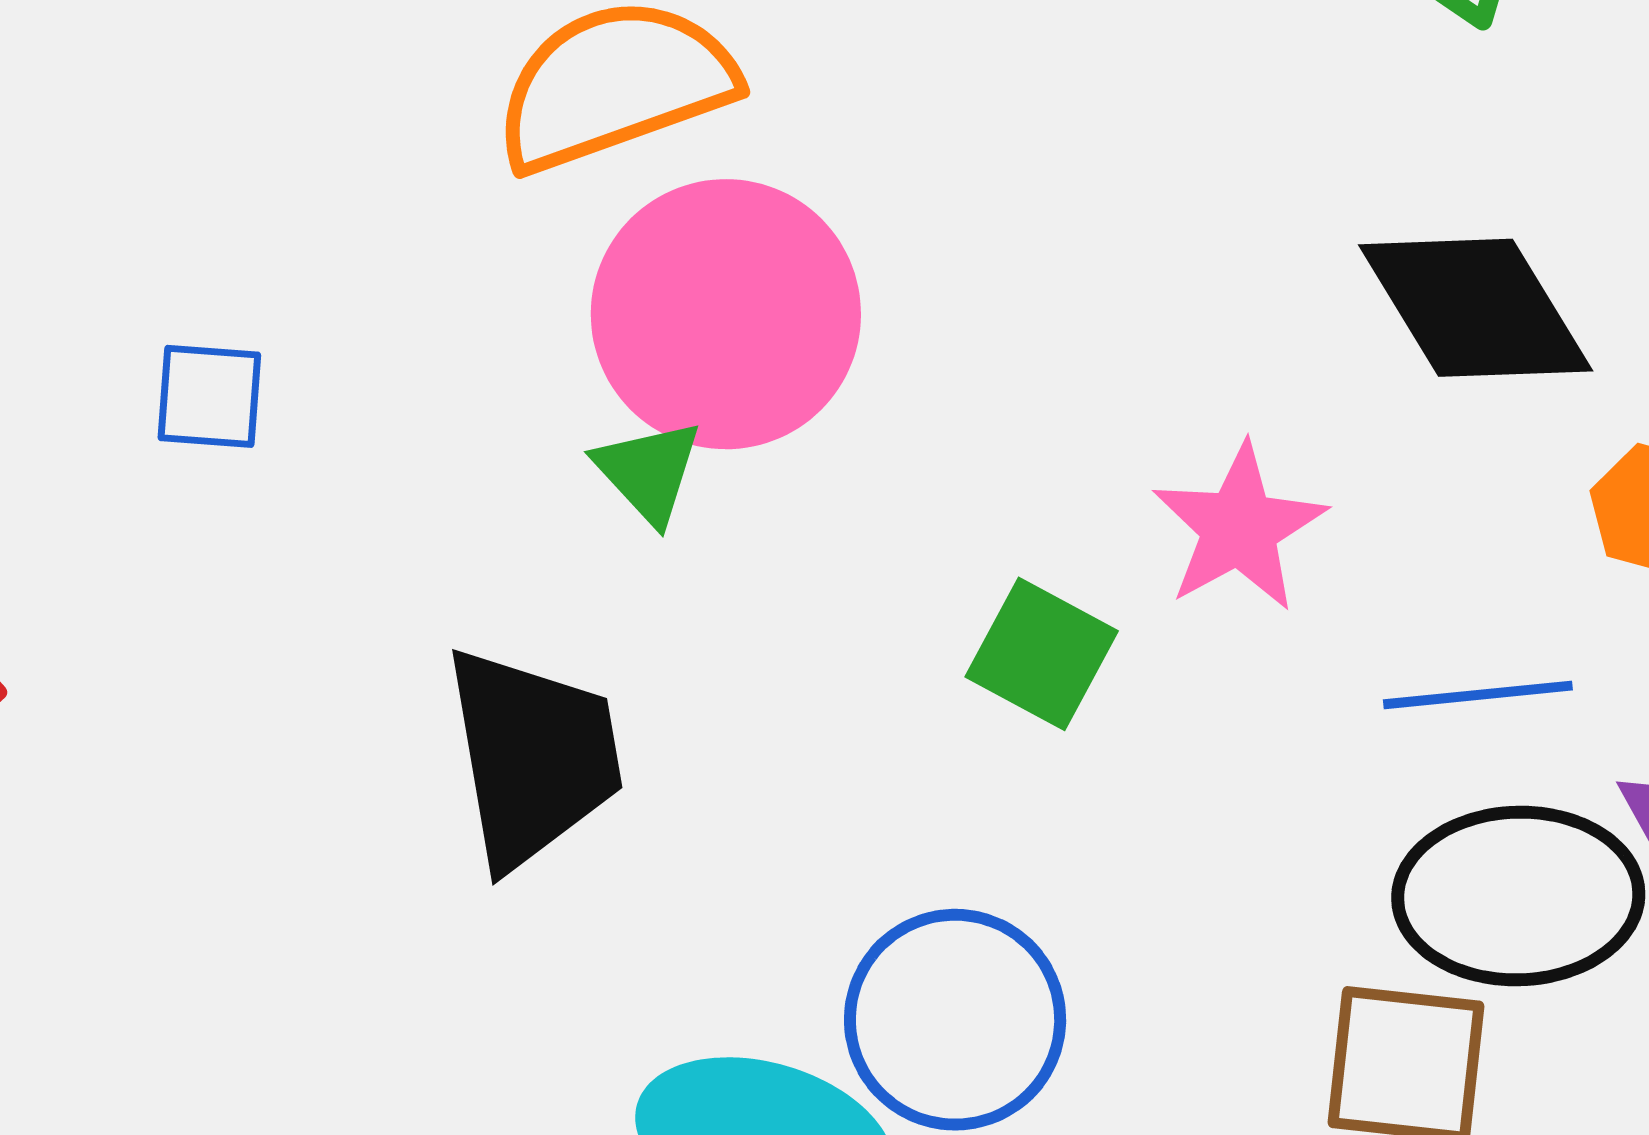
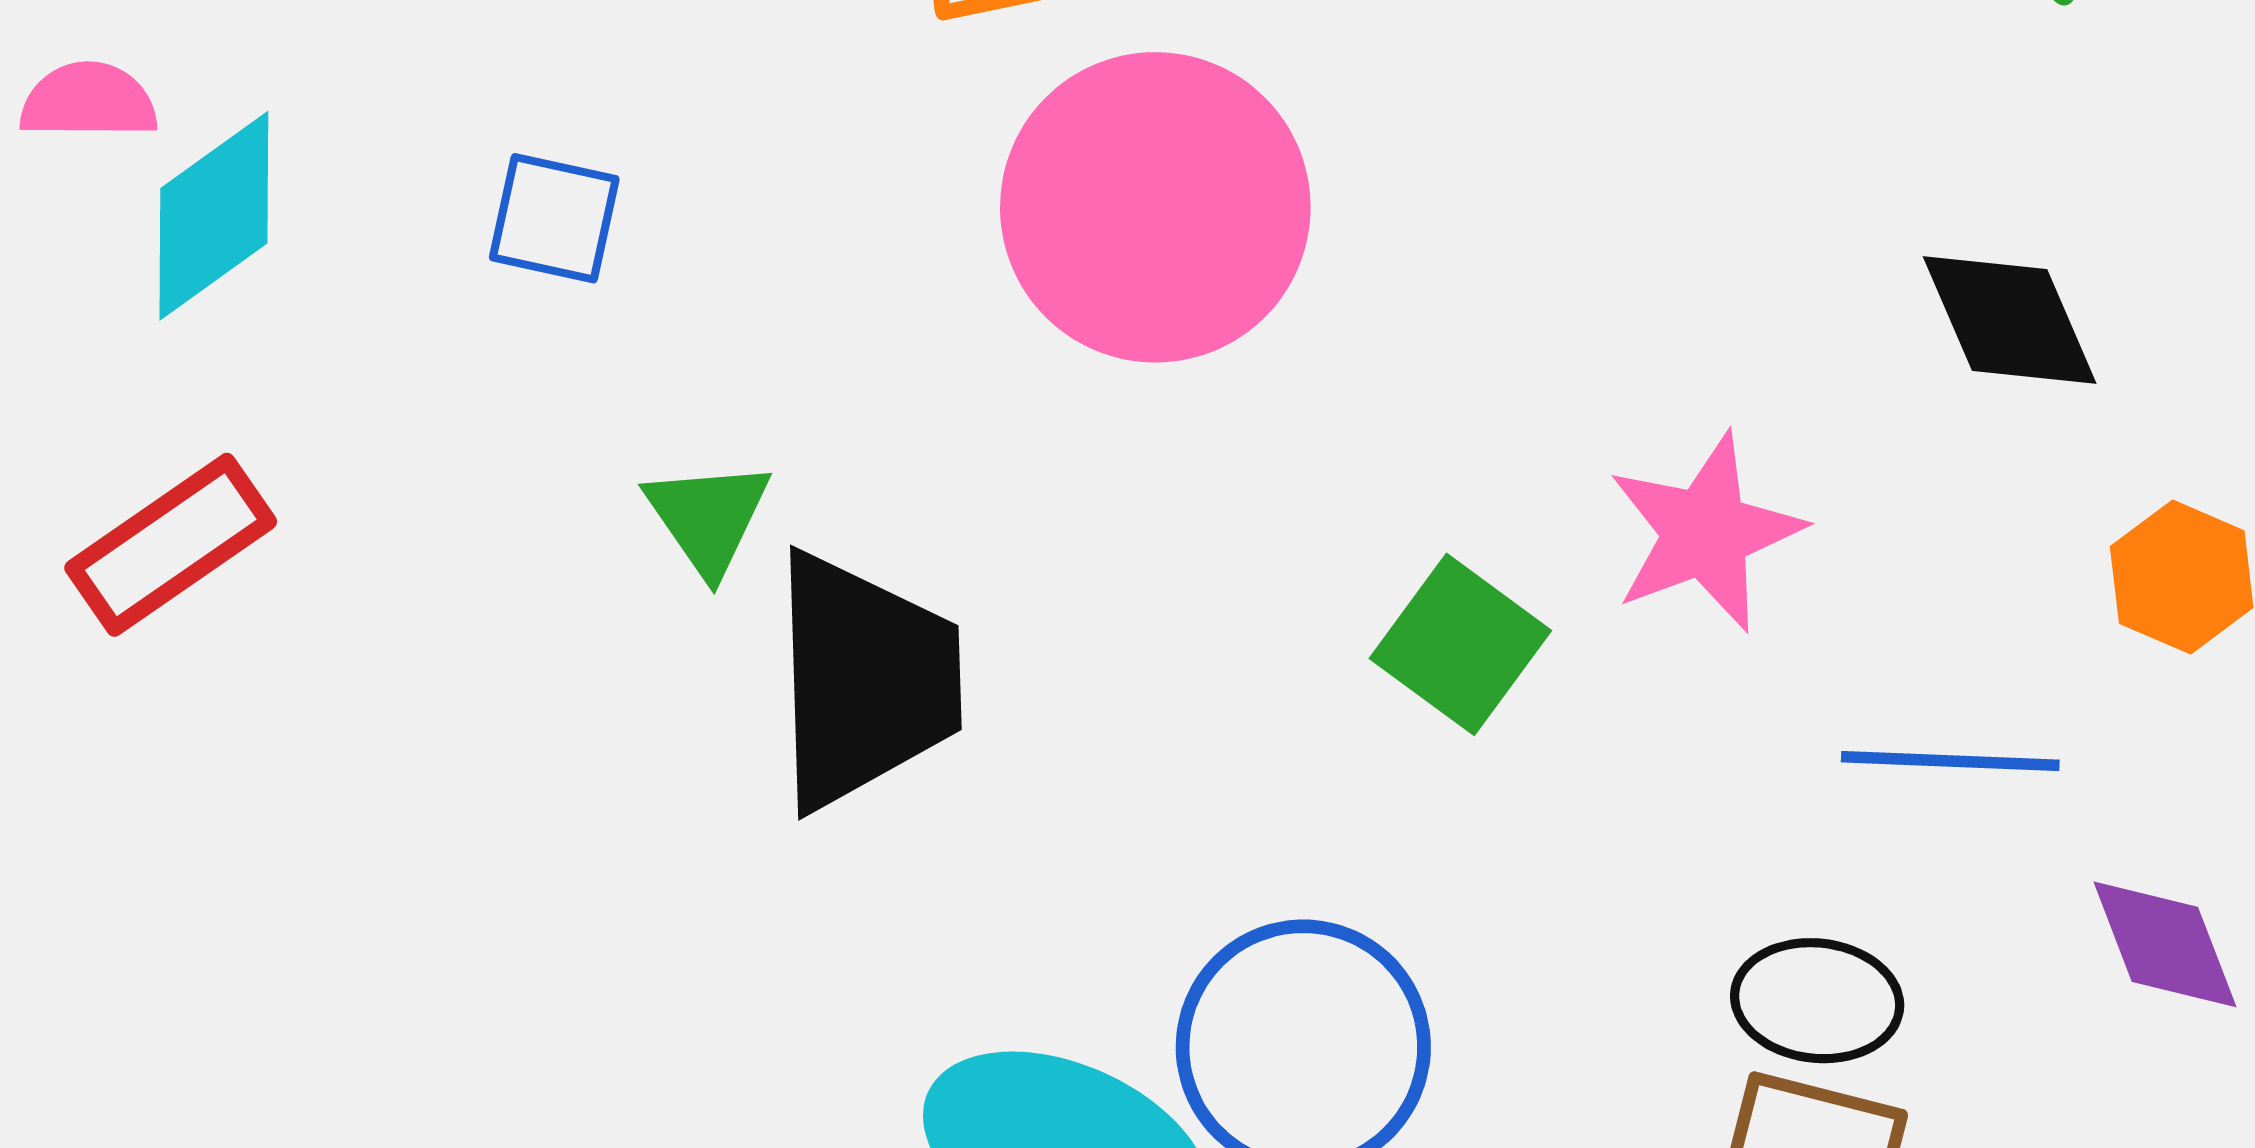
black diamond: (1476, 308) -> (2010, 320), size x0.7
green triangle: (648, 472) -> (708, 517), moved
black ellipse: (1518, 896) -> (1817, 1001), moved, size x0.6

